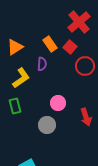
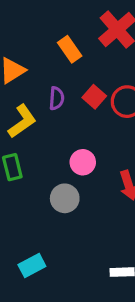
orange rectangle: (50, 44) -> (70, 49), moved
red square: (70, 47) -> (94, 97), moved

